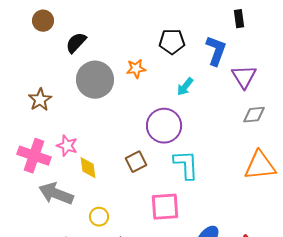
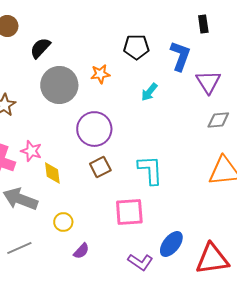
purple circle: (164, 126) -> (94, 129), moved

